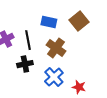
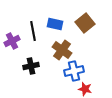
black line: (28, 40) -> (33, 31), moved
blue cross: (54, 77) -> (74, 71), moved, turned 30

